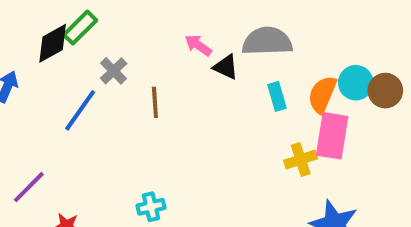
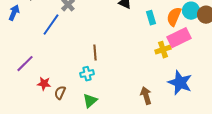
brown line: (155, 102) -> (95, 53), moved
pink rectangle: (332, 136) -> (179, 38), turned 55

